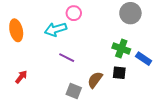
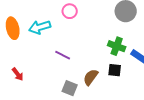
cyan arrow: (56, 29) -> (40, 27), moved
red arrow: (21, 77) -> (18, 74), turned 104

